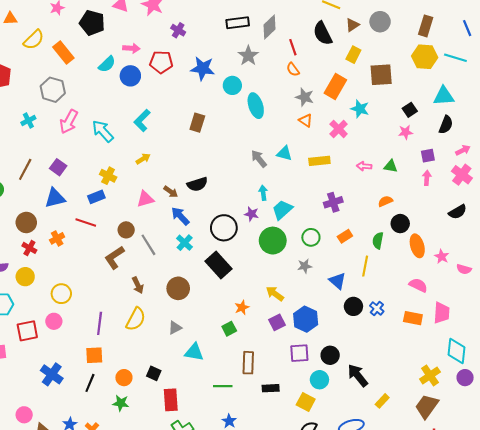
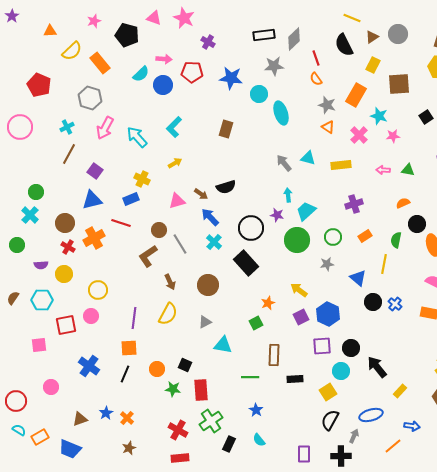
gray star: (248, 56) -> (274, 66), turned 30
pink star: (406, 132) -> (393, 136), moved
brown line: (25, 169) -> (69, 154), moved
orange cross: (57, 238) -> (94, 238), size x1.5
yellow square: (306, 402) -> (328, 392), turned 30
green star: (121, 403) -> (173, 389), moved
pink circle: (24, 415) -> (51, 387), moved

